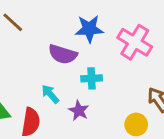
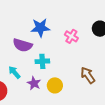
pink cross: (135, 42) -> (71, 36), size x0.6
yellow circle: (136, 124) -> (55, 85), moved

